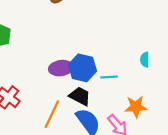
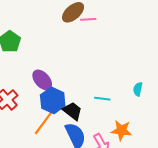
purple ellipse: (61, 68) -> (42, 80), moved, turned 45
blue hexagon: (82, 68) -> (53, 100), moved

